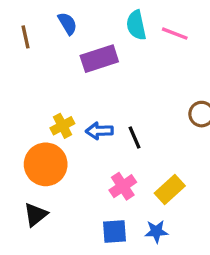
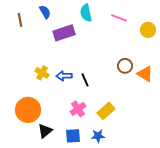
pink line: (175, 34) -> (119, 18), moved
yellow cross: (62, 126) -> (42, 73), turned -32
orange circle: (46, 164) -> (28, 110), moved
black triangle: (36, 215) -> (45, 131), moved

